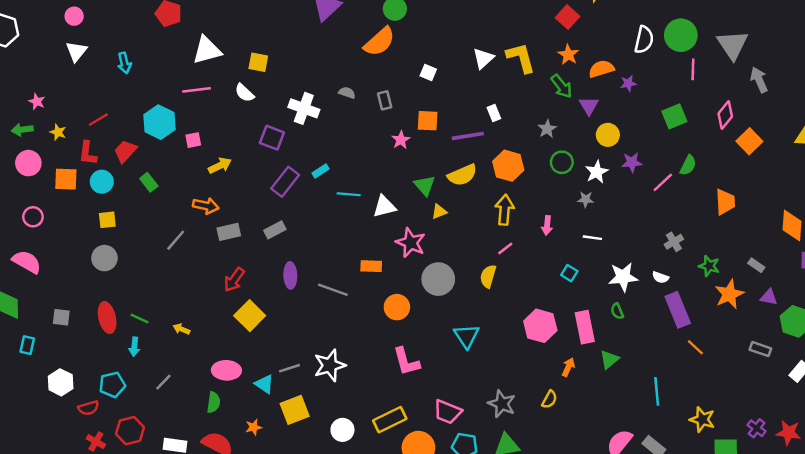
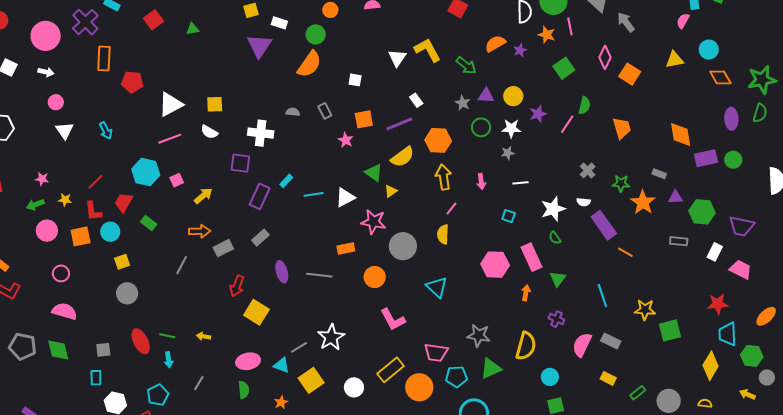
orange star: (568, 55) -> (547, 35), moved
purple triangle: (589, 106) -> (486, 96), moved, turned -42
white star: (597, 172) -> (511, 128), turned -30
cyan rectangle: (27, 345) -> (96, 378), moved
yellow semicircle: (549, 399) -> (526, 346), moved, size x1.8
purple cross: (757, 428) -> (556, 319), moved

